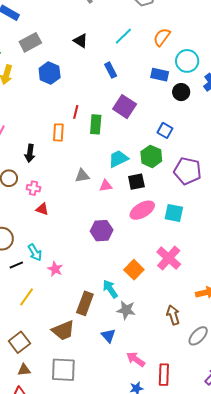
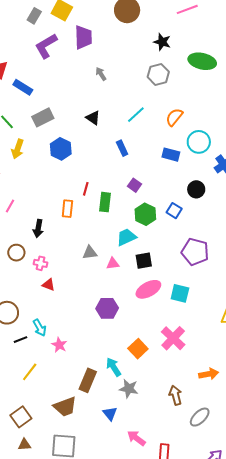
black circle: (181, 92) -> (196, 189), moved
purple square: (125, 107) -> (135, 185), size x0.6
green hexagon: (151, 156) -> (145, 214), moved

